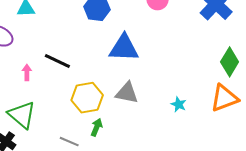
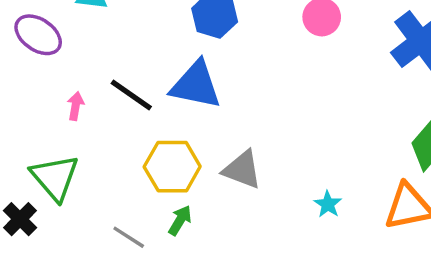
blue triangle: (124, 48) -> (196, 85), moved

